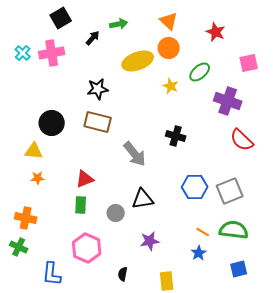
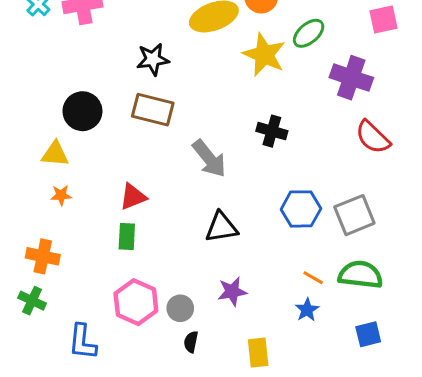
yellow star: (171, 86) -> (264, 55), size x1.8
gray circle: (116, 213) -> (180, 308), moved

